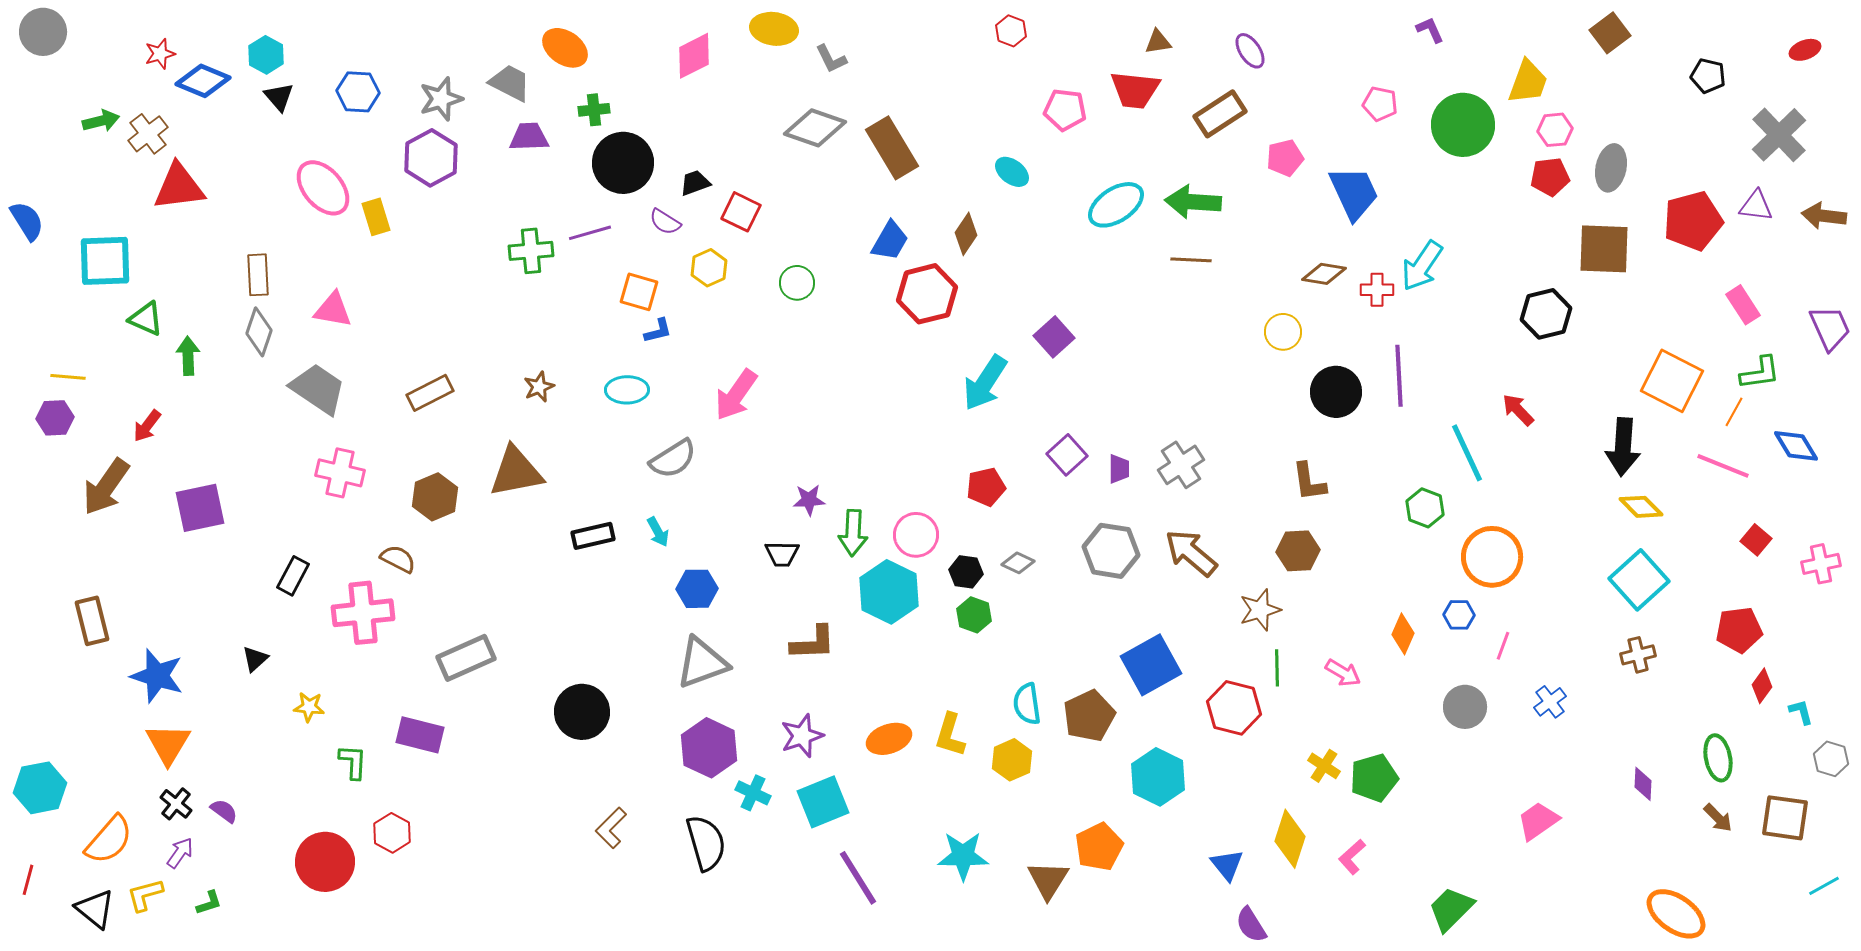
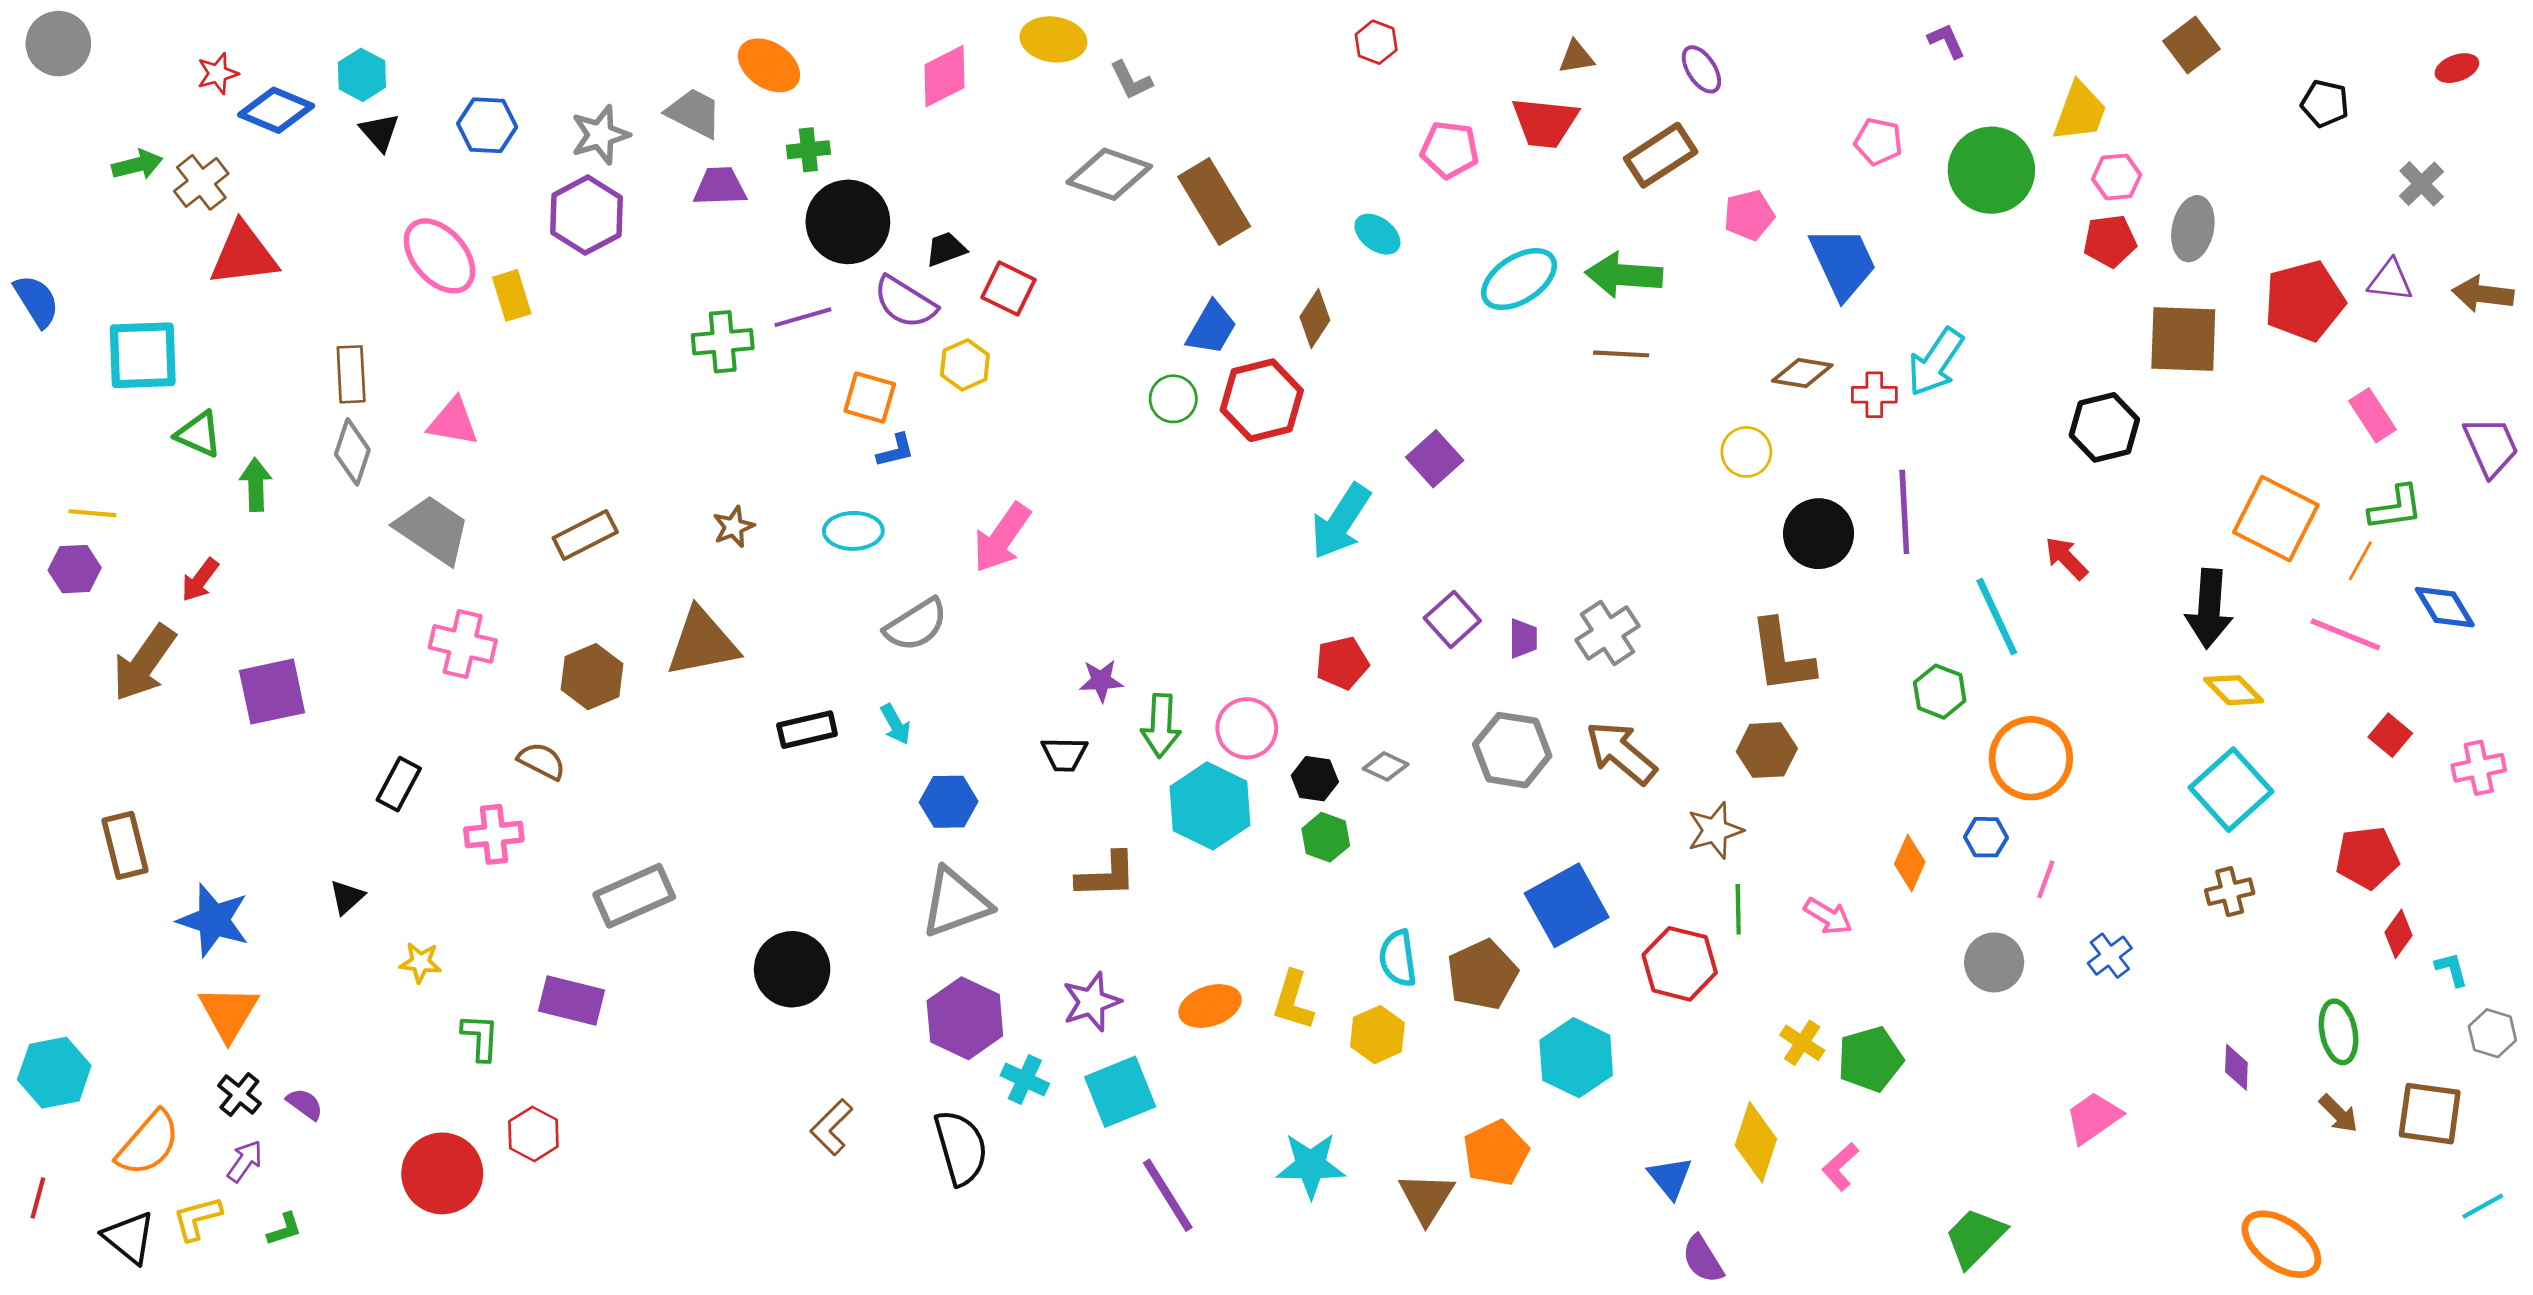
gray cross: (1779, 135) -> (2422, 184), size x0.6
purple semicircle: (665, 222) -> (905, 302), size x1.5
green circle: (797, 283) -> (1173, 399), moved
brown L-shape: (1309, 482) -> (1782, 656), size x1.4
pink cross: (363, 613) -> (494, 834), size x0.7

